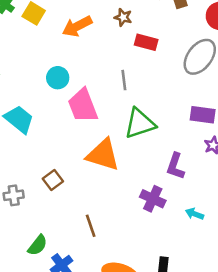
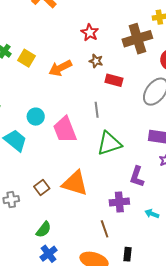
cyan circle: (58, 78) -> (36, 117), moved
orange triangle: (103, 155) -> (75, 183), moved
purple cross: (153, 199) -> (119, 202), turned -30
brown line: (91, 226) -> (105, 229), moved
green semicircle: (38, 245) -> (44, 230), moved

